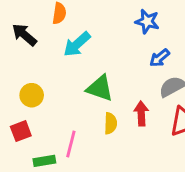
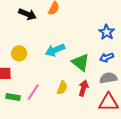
black arrow: (24, 35) -> (27, 14), turned 144
cyan arrow: (77, 44) -> (55, 50), moved
green triangle: (100, 88) -> (80, 62), moved

